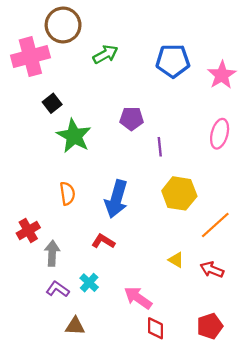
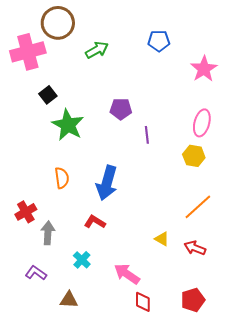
blue pentagon: (173, 61) -> (159, 41), moved, size x0.7
yellow hexagon: (179, 193) -> (194, 156), moved, size x0.7
purple L-shape: (58, 289) -> (36, 273), moved

